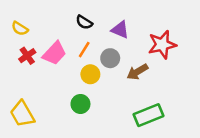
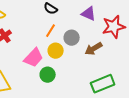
purple triangle: (120, 30) -> (89, 14), moved
pink trapezoid: (54, 53) -> (34, 58), moved

